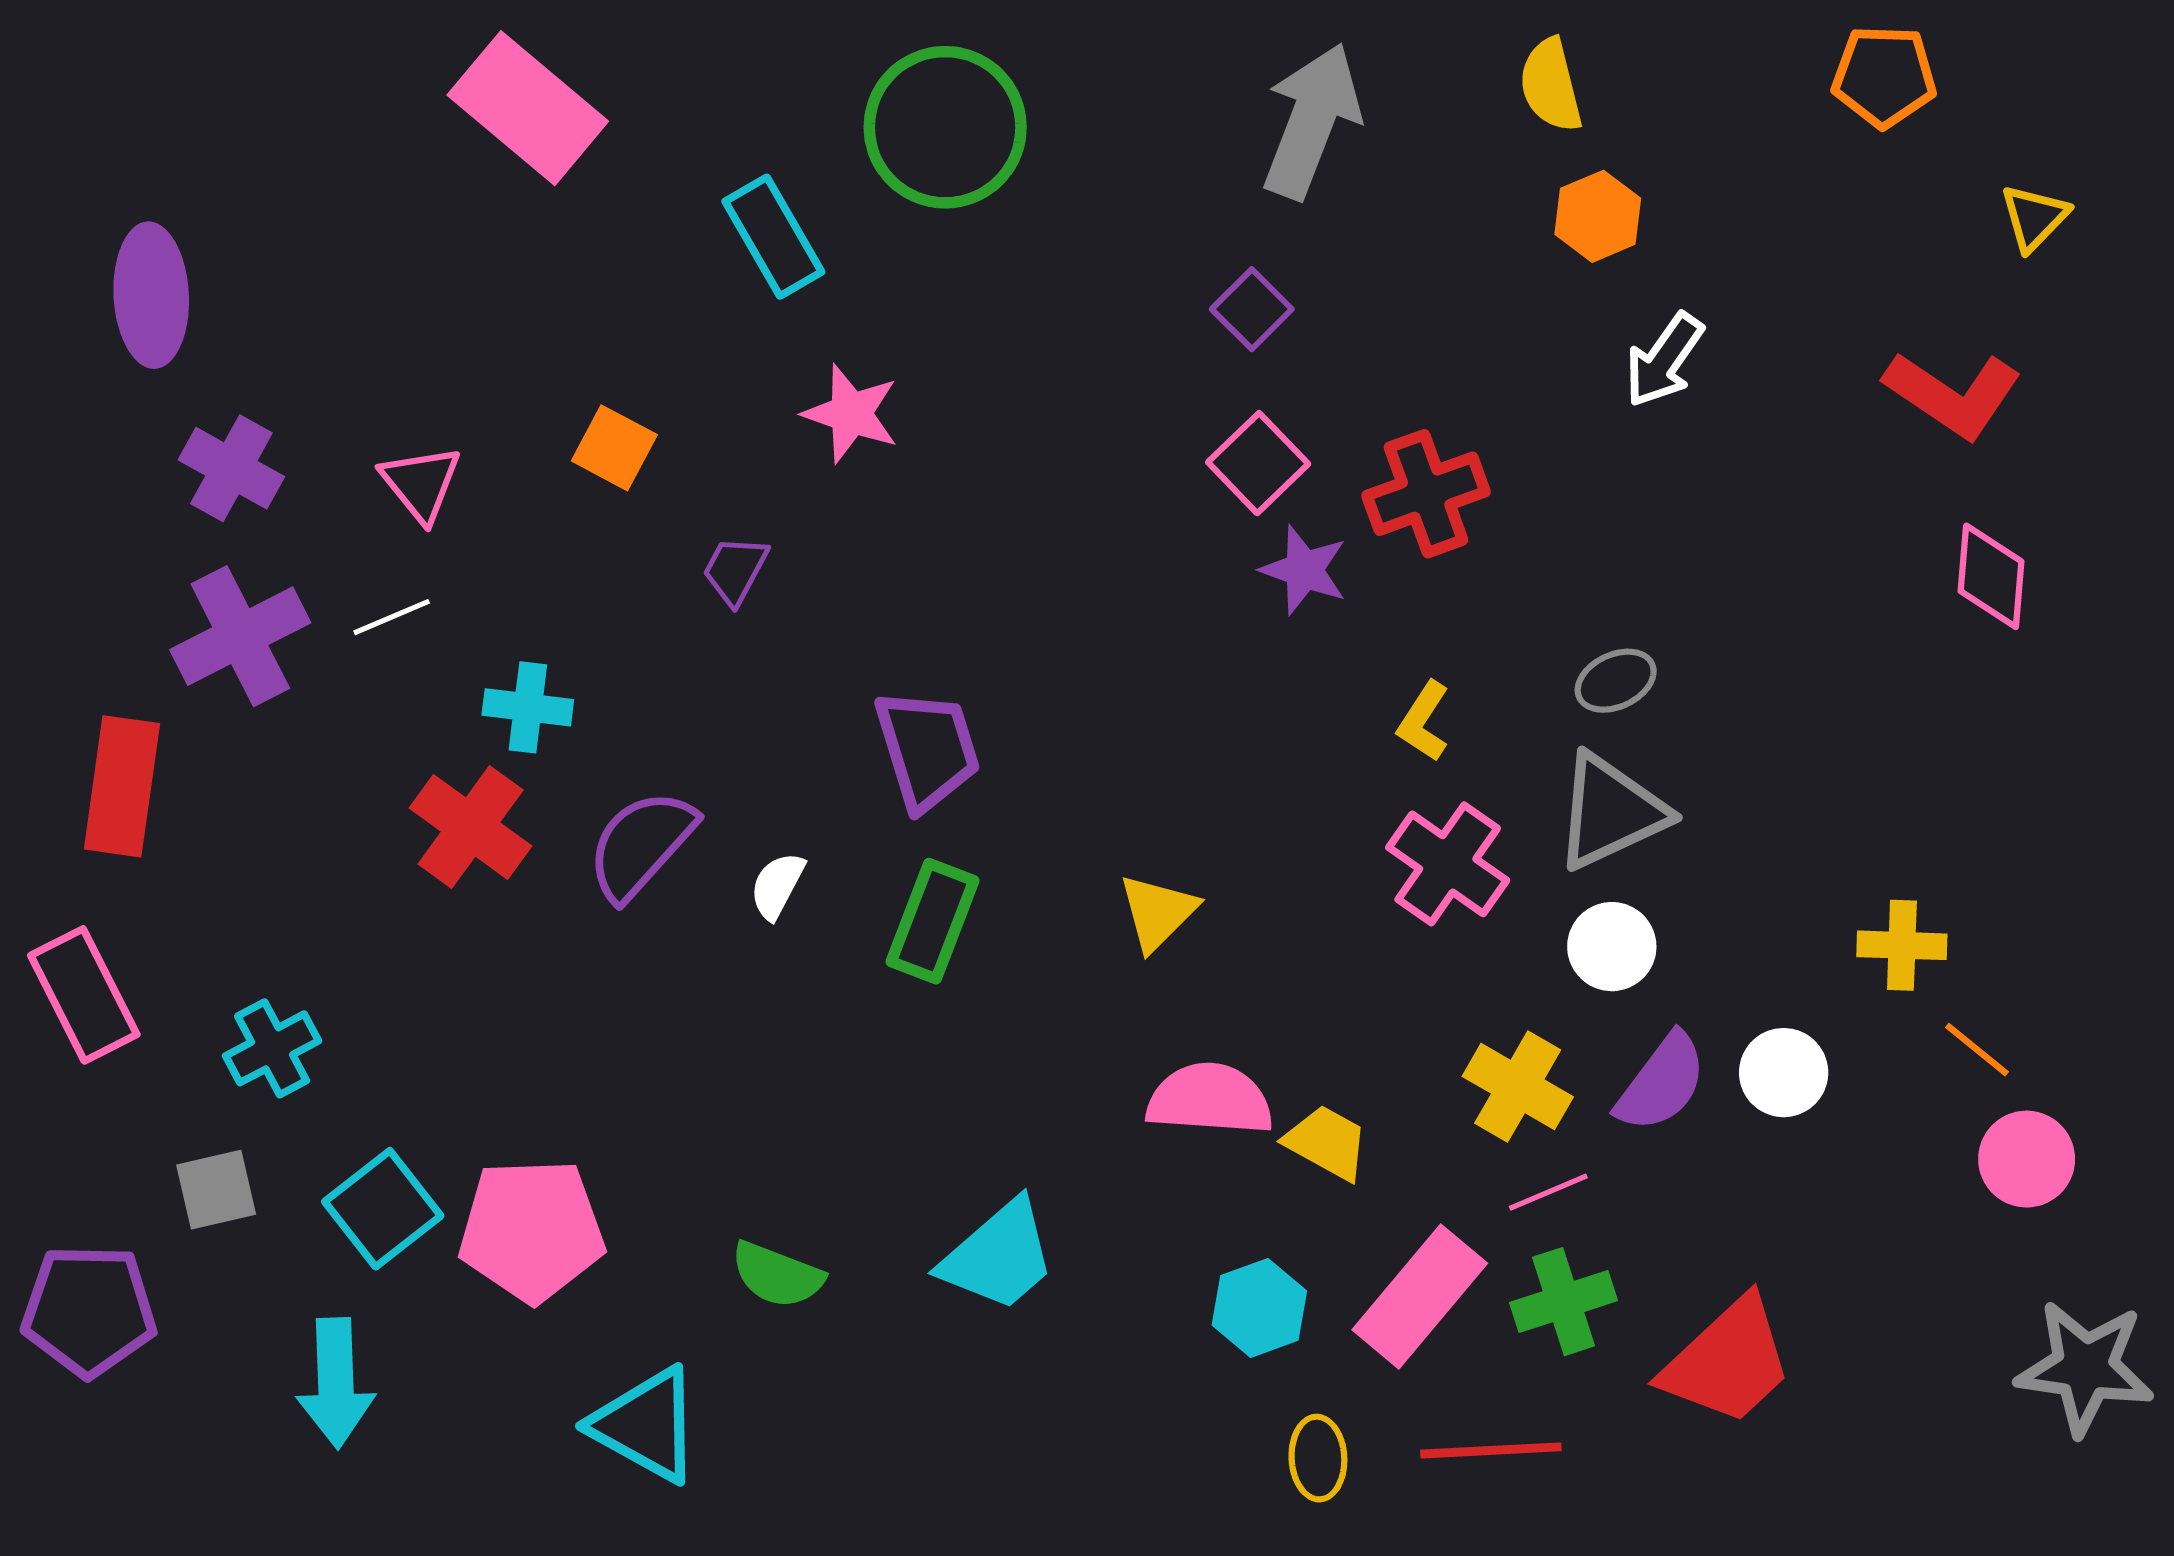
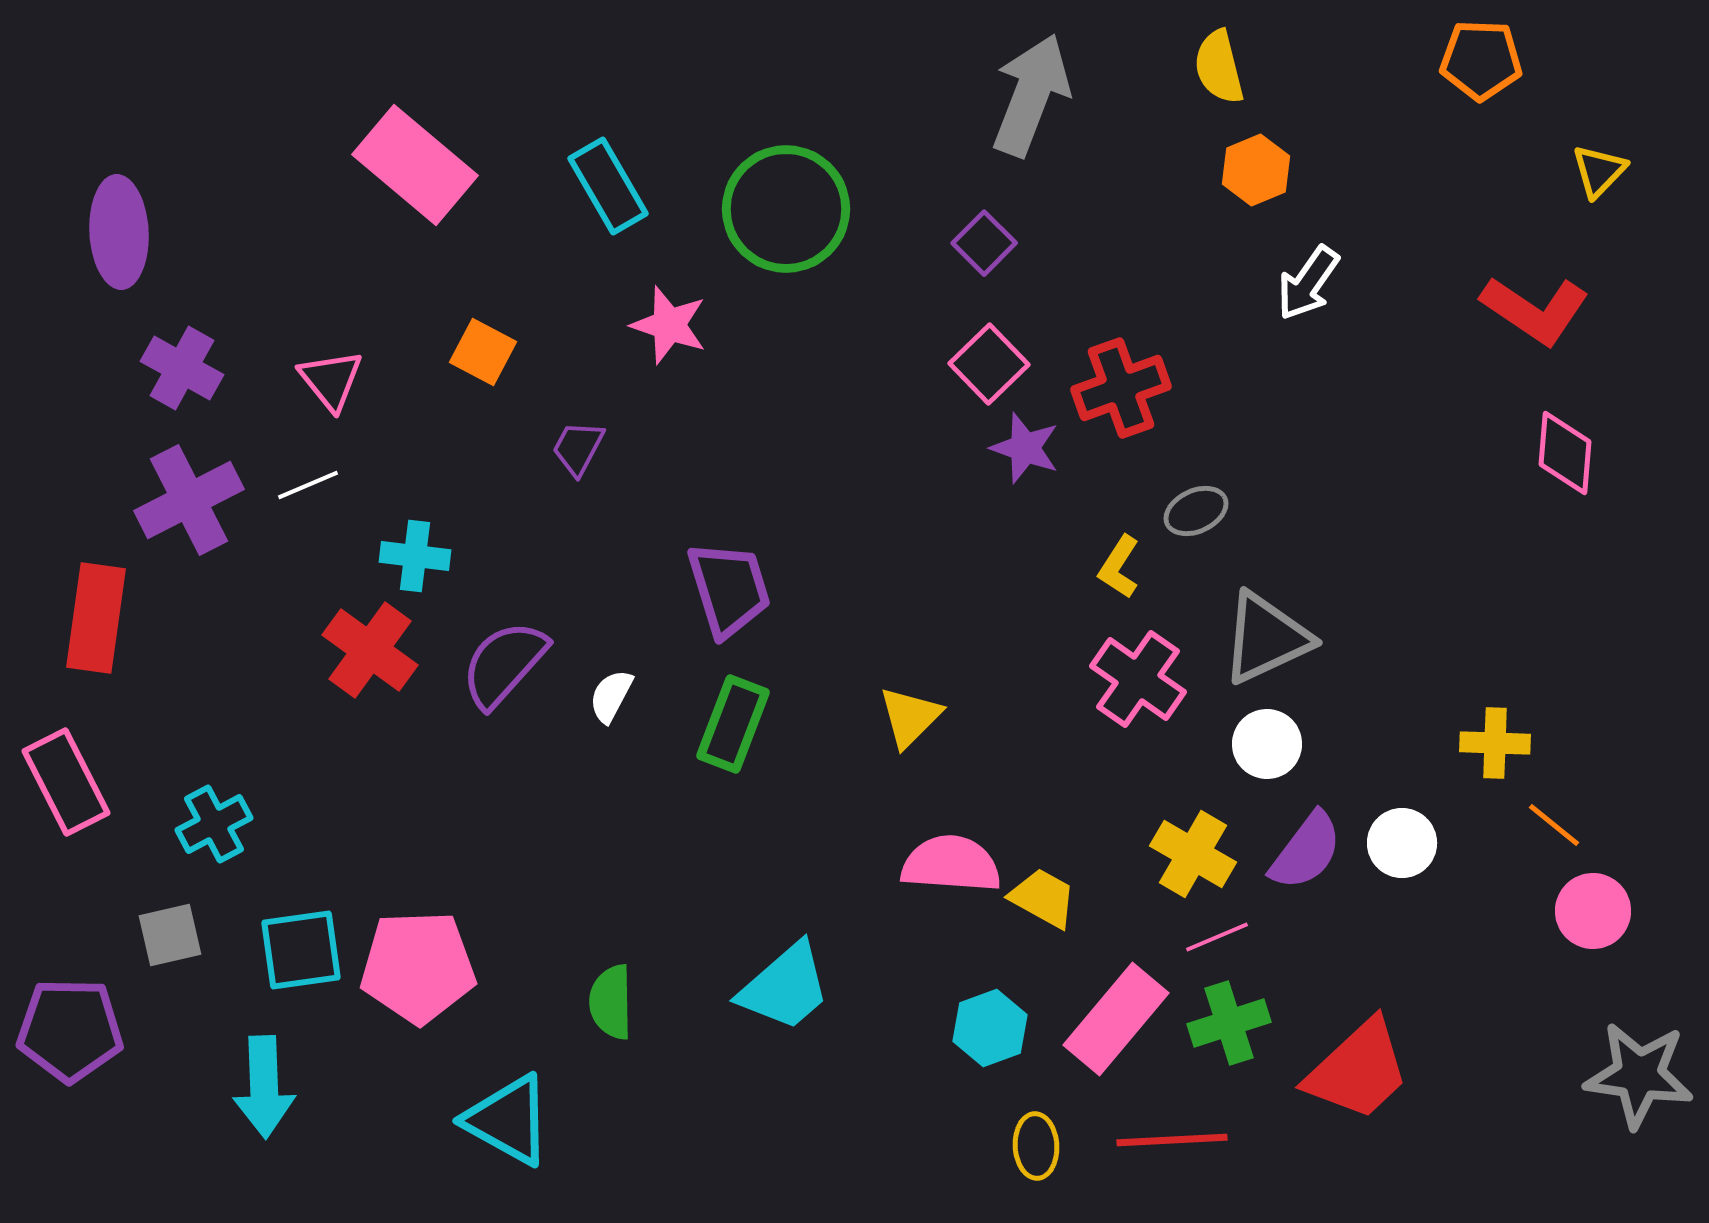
pink rectangle: (528, 108) -> (415, 165), moved
green circle: (945, 127) -> (786, 209), moved
gray ellipse: (1616, 681) -> (1196, 511), moved
cyan square: (383, 1209) -> (301, 950), turned 30
green semicircle: (777, 1275) -> (611, 1002), turned 68

